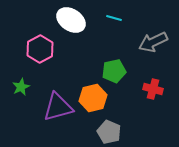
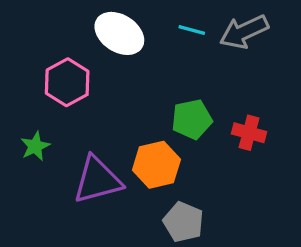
gray arrow: (153, 42) -> (244, 32), moved
red cross: (153, 89) -> (249, 133), moved

